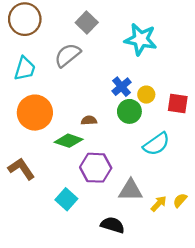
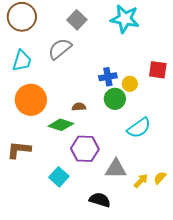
cyan star: (141, 39) -> (125, 19), moved
blue cross: (122, 87) -> (108, 77), turned 30
red square: (178, 104) -> (158, 70), moved
brown L-shape: (21, 169) -> (19, 150), turned -50

